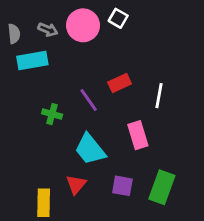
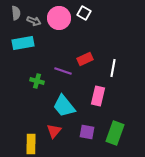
gray semicircle: (14, 34) -> (16, 13), moved
purple line: (89, 100) -> (63, 71), turned -36
pink rectangle: (138, 135) -> (98, 96), turned 30

